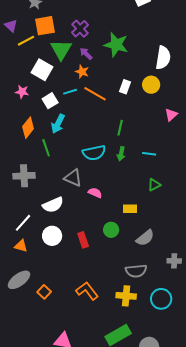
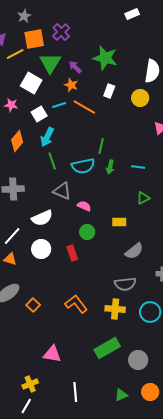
purple cross: (80, 29) -> (61, 32), moved
white rectangle: (125, 87) -> (109, 91), moved
green line: (120, 128) -> (101, 146), moved
green line: (46, 148) -> (52, 161), moved
green circle: (111, 230) -> (87, 232), moved

